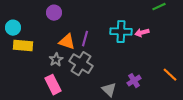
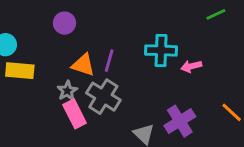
pink arrow: (142, 33) -> (191, 66), moved
purple cross: (134, 81) -> (180, 121), size x1.5
pink rectangle: (53, 85) -> (75, 114), moved

